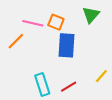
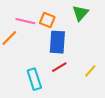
red line: (69, 87) -> (59, 67), moved

